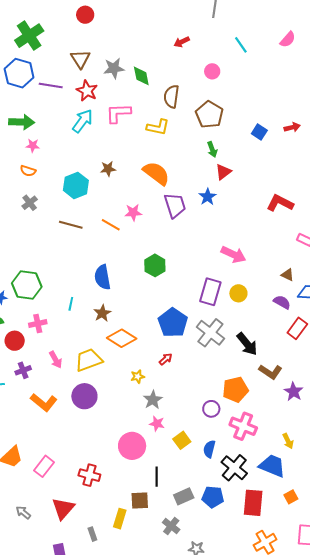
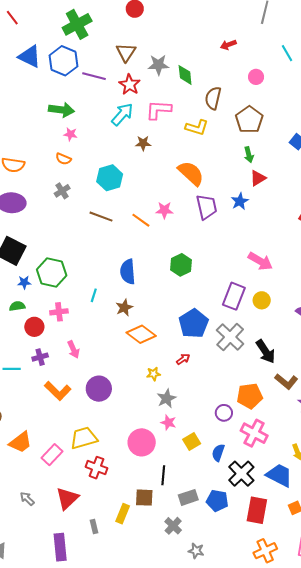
brown star: (108, 169) -> (143, 143), moved
yellow trapezoid: (89, 360) -> (84, 438), moved

